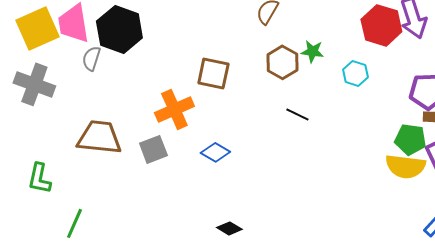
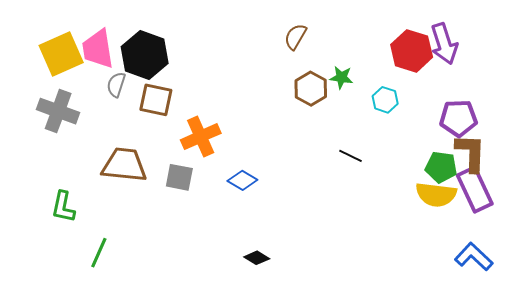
brown square: (213, 73) -> (156, 100), moved
black line: (297, 114) -> (350, 156), moved
gray square: (153, 149) -> (179, 177), turned 32

